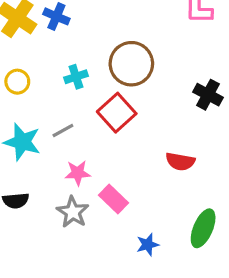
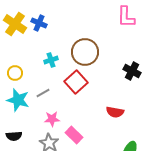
yellow circle: (17, 82) -> (15, 73), moved

